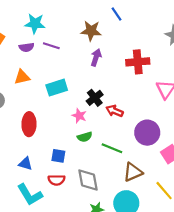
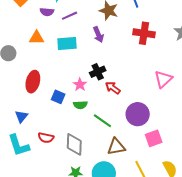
purple line: (51, 46) -> (70, 16), turned -56
purple arrow: (96, 57) -> (98, 35), moved, turned 126
red cross: (138, 62) -> (144, 33), moved
cyan rectangle: (57, 88) -> (67, 44), moved
blue square: (58, 156) -> (58, 97), moved
blue triangle: (25, 164) -> (21, 116), turned 40

